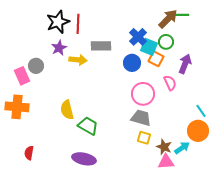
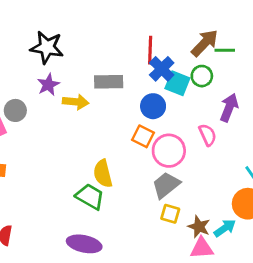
green line: (182, 15) -> (225, 50), moved
black star: (58, 22) -> (47, 47), turned 30
red line: (78, 24) -> (150, 50), moved
orange square: (156, 59) -> (143, 136), moved
yellow semicircle: (67, 110) -> (103, 174), moved
gray trapezoid: (141, 118) -> (166, 185), turned -55

